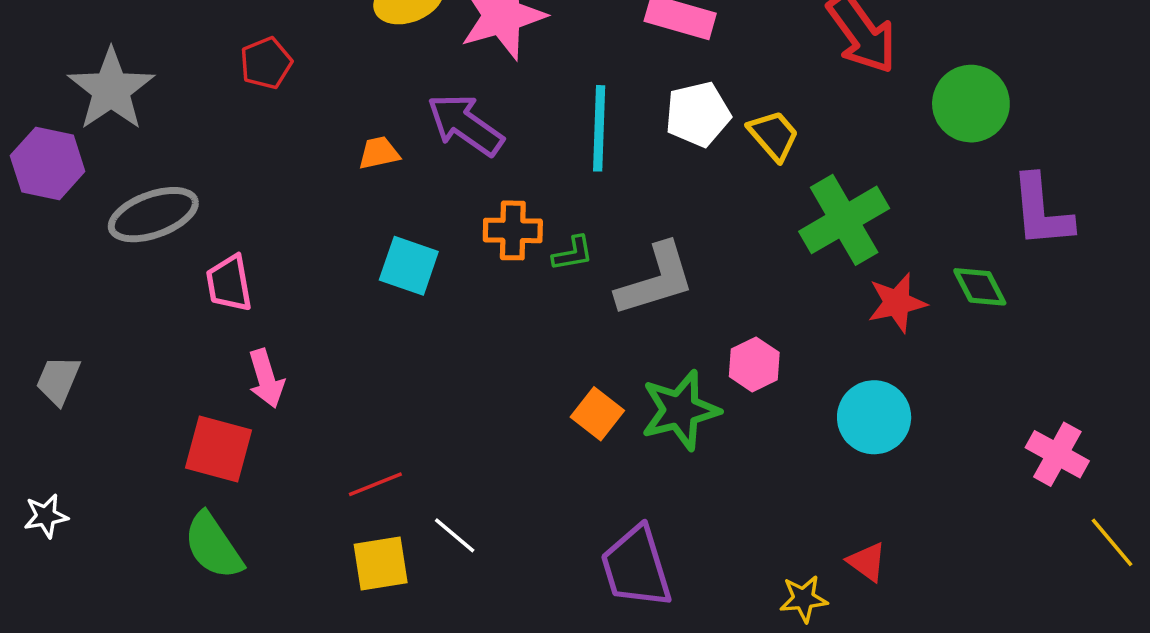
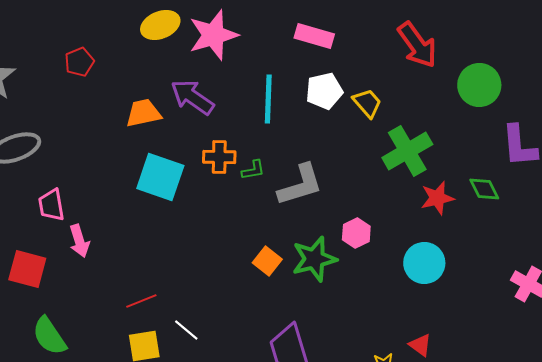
orange trapezoid: (379, 153) -> (143, 113), size x1.5
cyan square: (409, 266) -> (160, 177), size x1.4
pink trapezoid: (229, 283) -> (51, 205), moved
red square: (219, 449) -> (27, 269), moved

